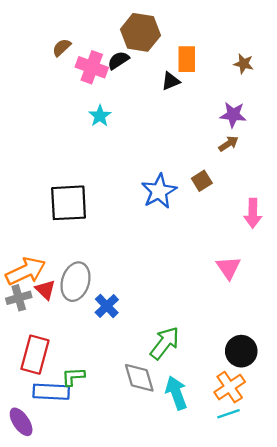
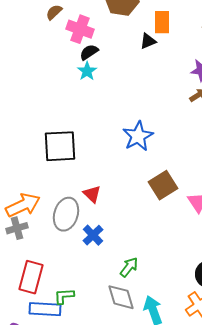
black semicircle: (118, 60) -> (89, 52), moved
brown square: (202, 181) -> (163, 185), moved, size x1.6
red triangle: (45, 290) -> (92, 194), moved
green arrow: (165, 343) -> (129, 267), moved, size x0.7

